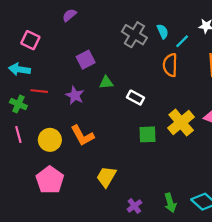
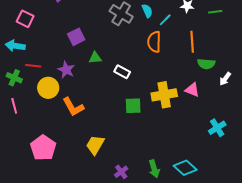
yellow cross: (181, 123) -> (164, 95), turned 30
yellow circle: (50, 140) -> (48, 88), moved

